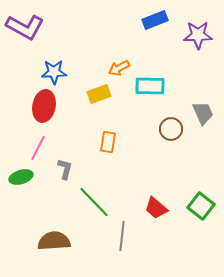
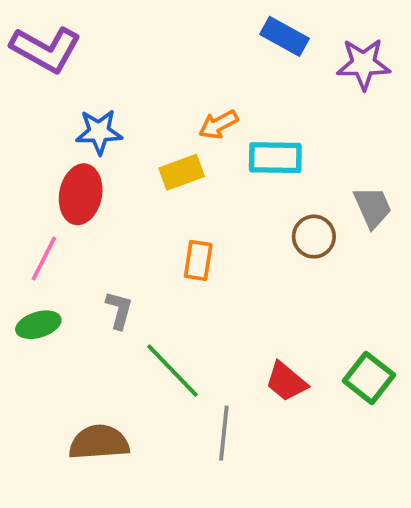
blue rectangle: (155, 20) -> (284, 36), turned 50
pink line: (38, 148) -> (44, 259), moved

